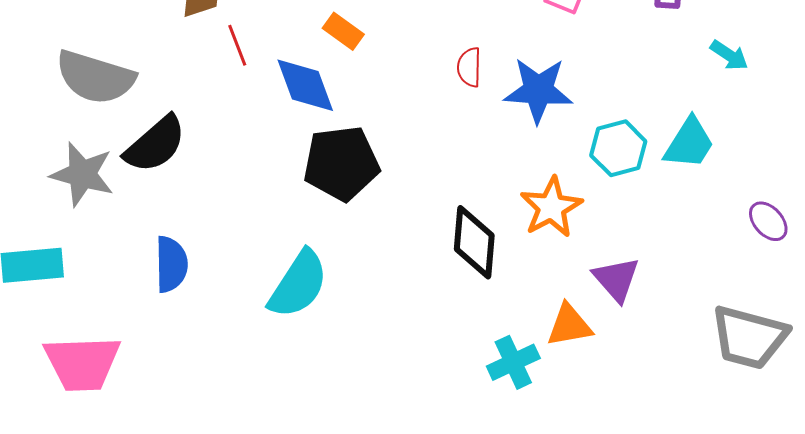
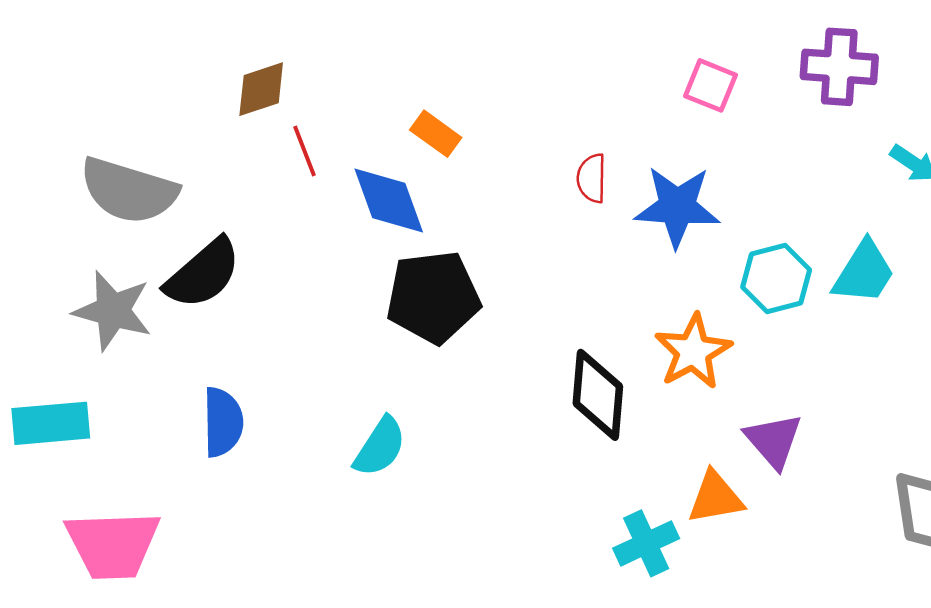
cyan semicircle: (298, 284) -> (380, 447), size x0.7

